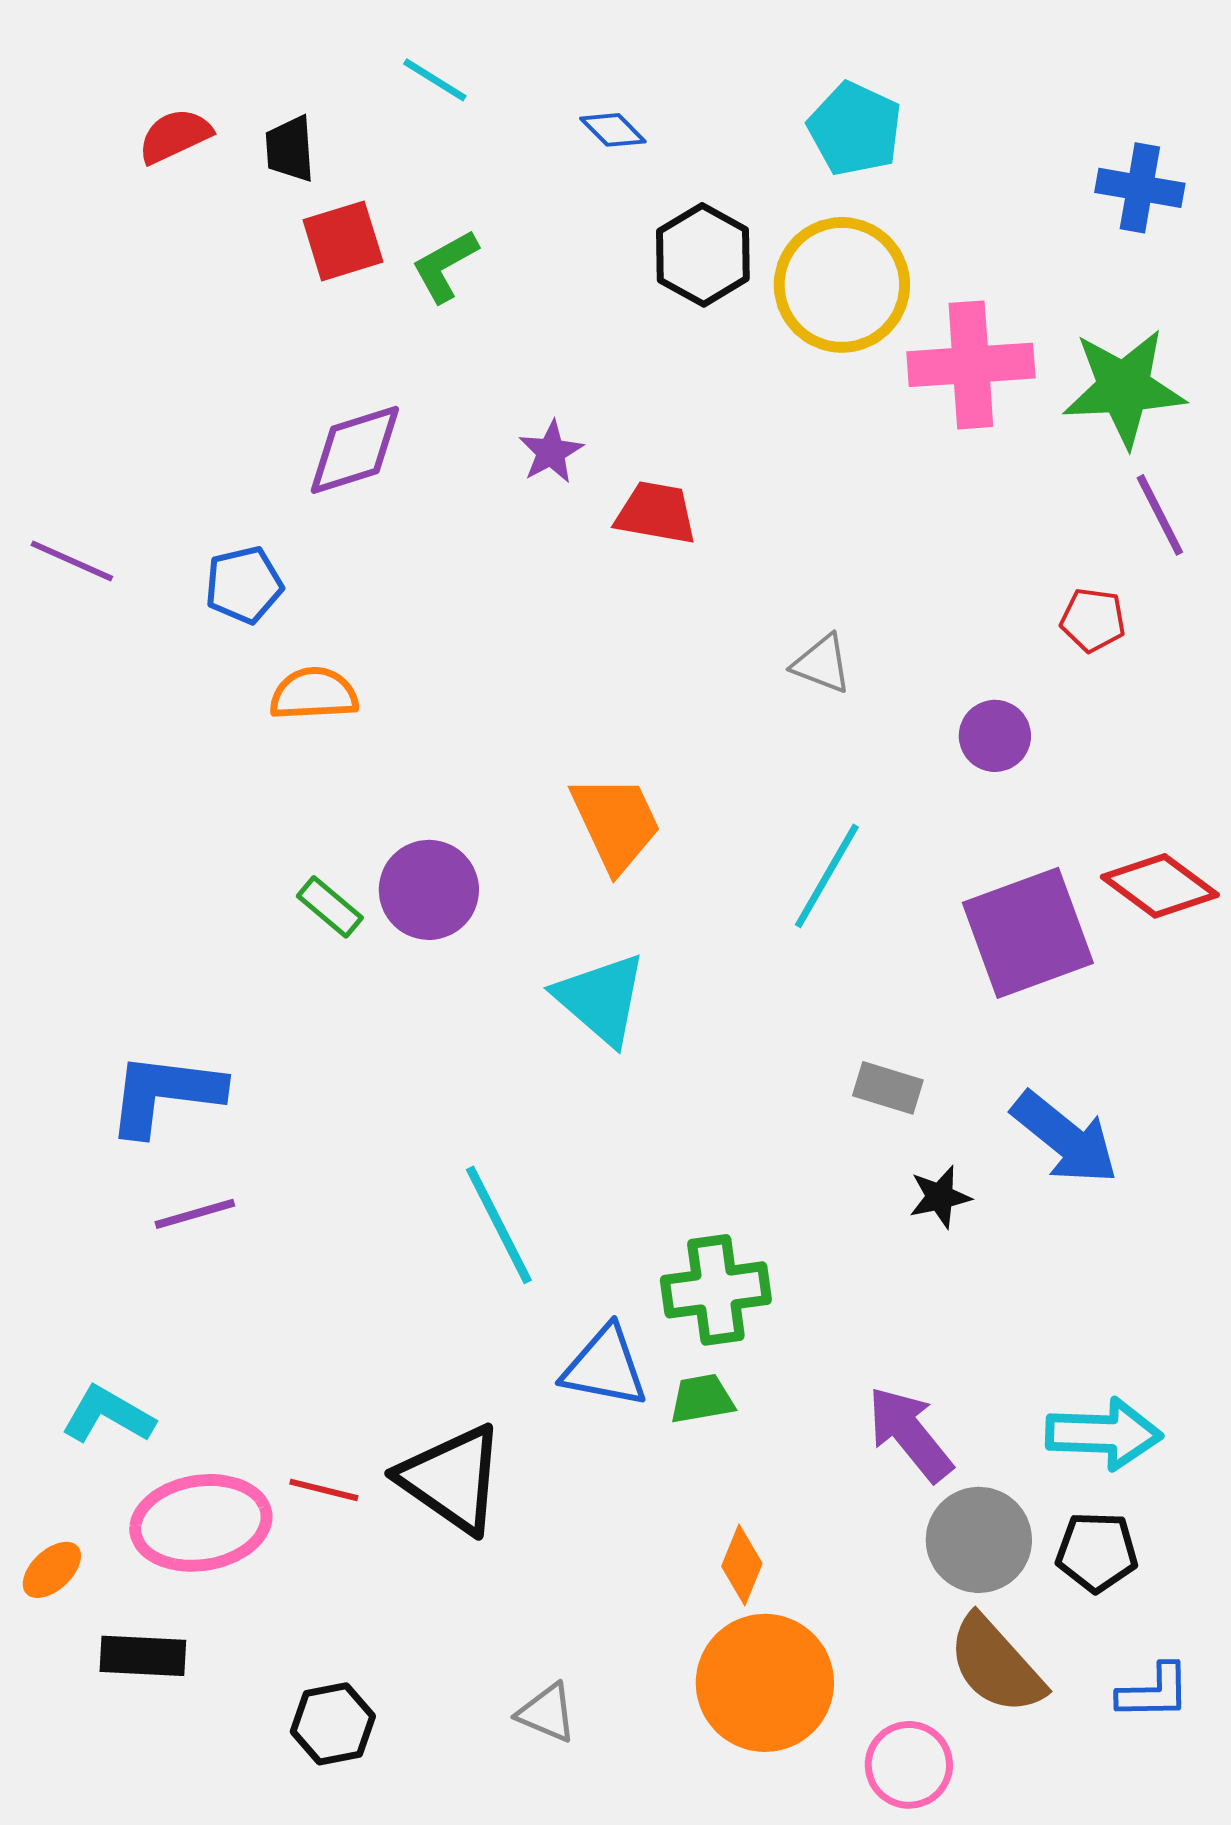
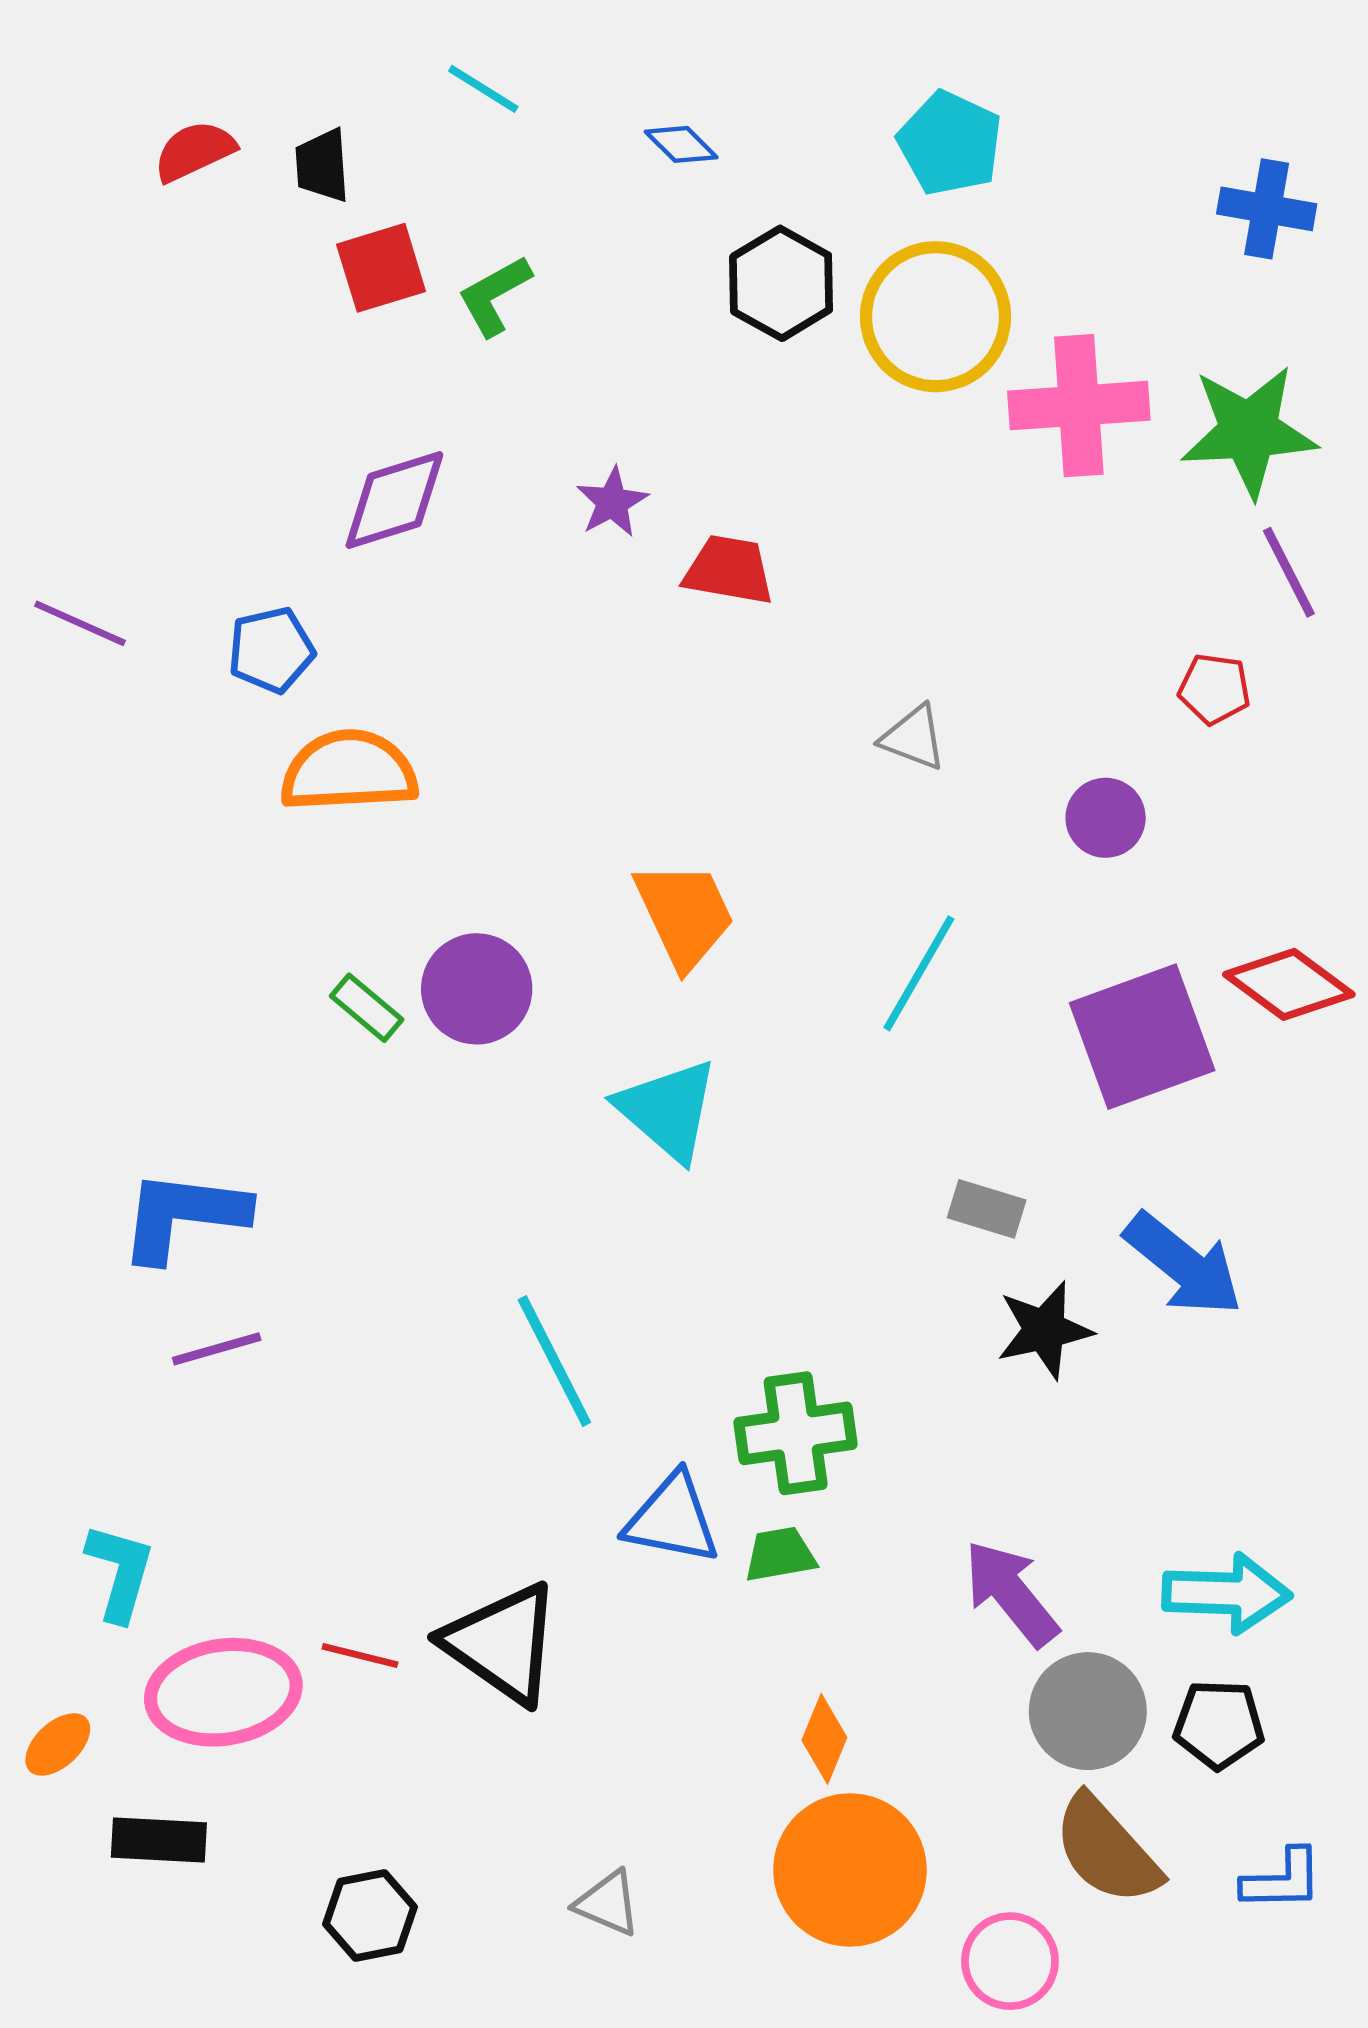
orange semicircle: (314, 694) -> (349, 771), size x1.4
black star: (940, 1197) -> (1044, 1330), size x1.4
cyan L-shape: (108, 1415) -> (120, 1572), turned 76

